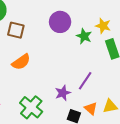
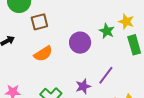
purple circle: (60, 22) -> (80, 43), moved
brown square: (16, 30) -> (39, 22), turned -30

